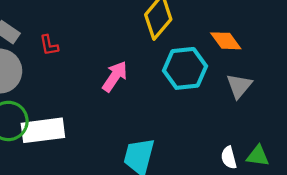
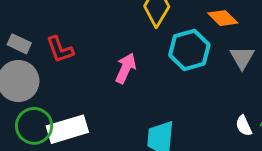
red L-shape: (49, 45) -> (60, 50), size x1.4

